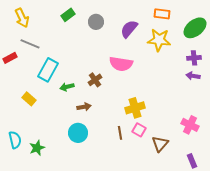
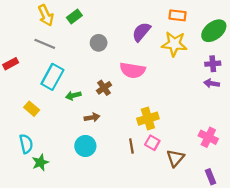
yellow arrow: (22, 18) -> (46, 15), moved
gray circle: (96, 22) -> (99, 43), moved
gray line: (30, 44) -> (45, 44), moved
cyan semicircle: (15, 140) -> (26, 144), moved

